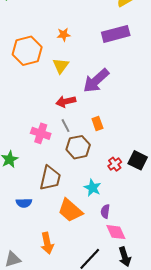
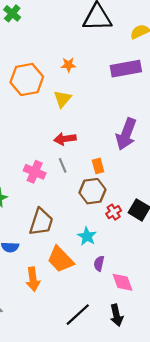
purple arrow: (96, 81) -> (126, 134), moved, turned -32
brown hexagon: (78, 147) -> (92, 191), moved
pink diamond: (116, 232) -> (122, 282), moved
orange arrow: (47, 243) -> (33, 279), moved

